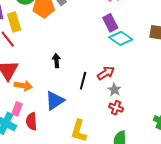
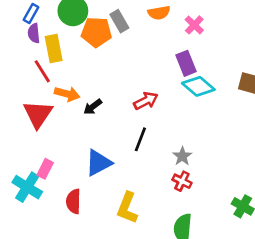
black arrow: (56, 61) -> (93, 107), moved, turned -128
red arrow: (106, 73) -> (146, 101), moved
orange arrow: (23, 86) -> (67, 94), moved
red semicircle: (31, 121) -> (73, 201), moved

